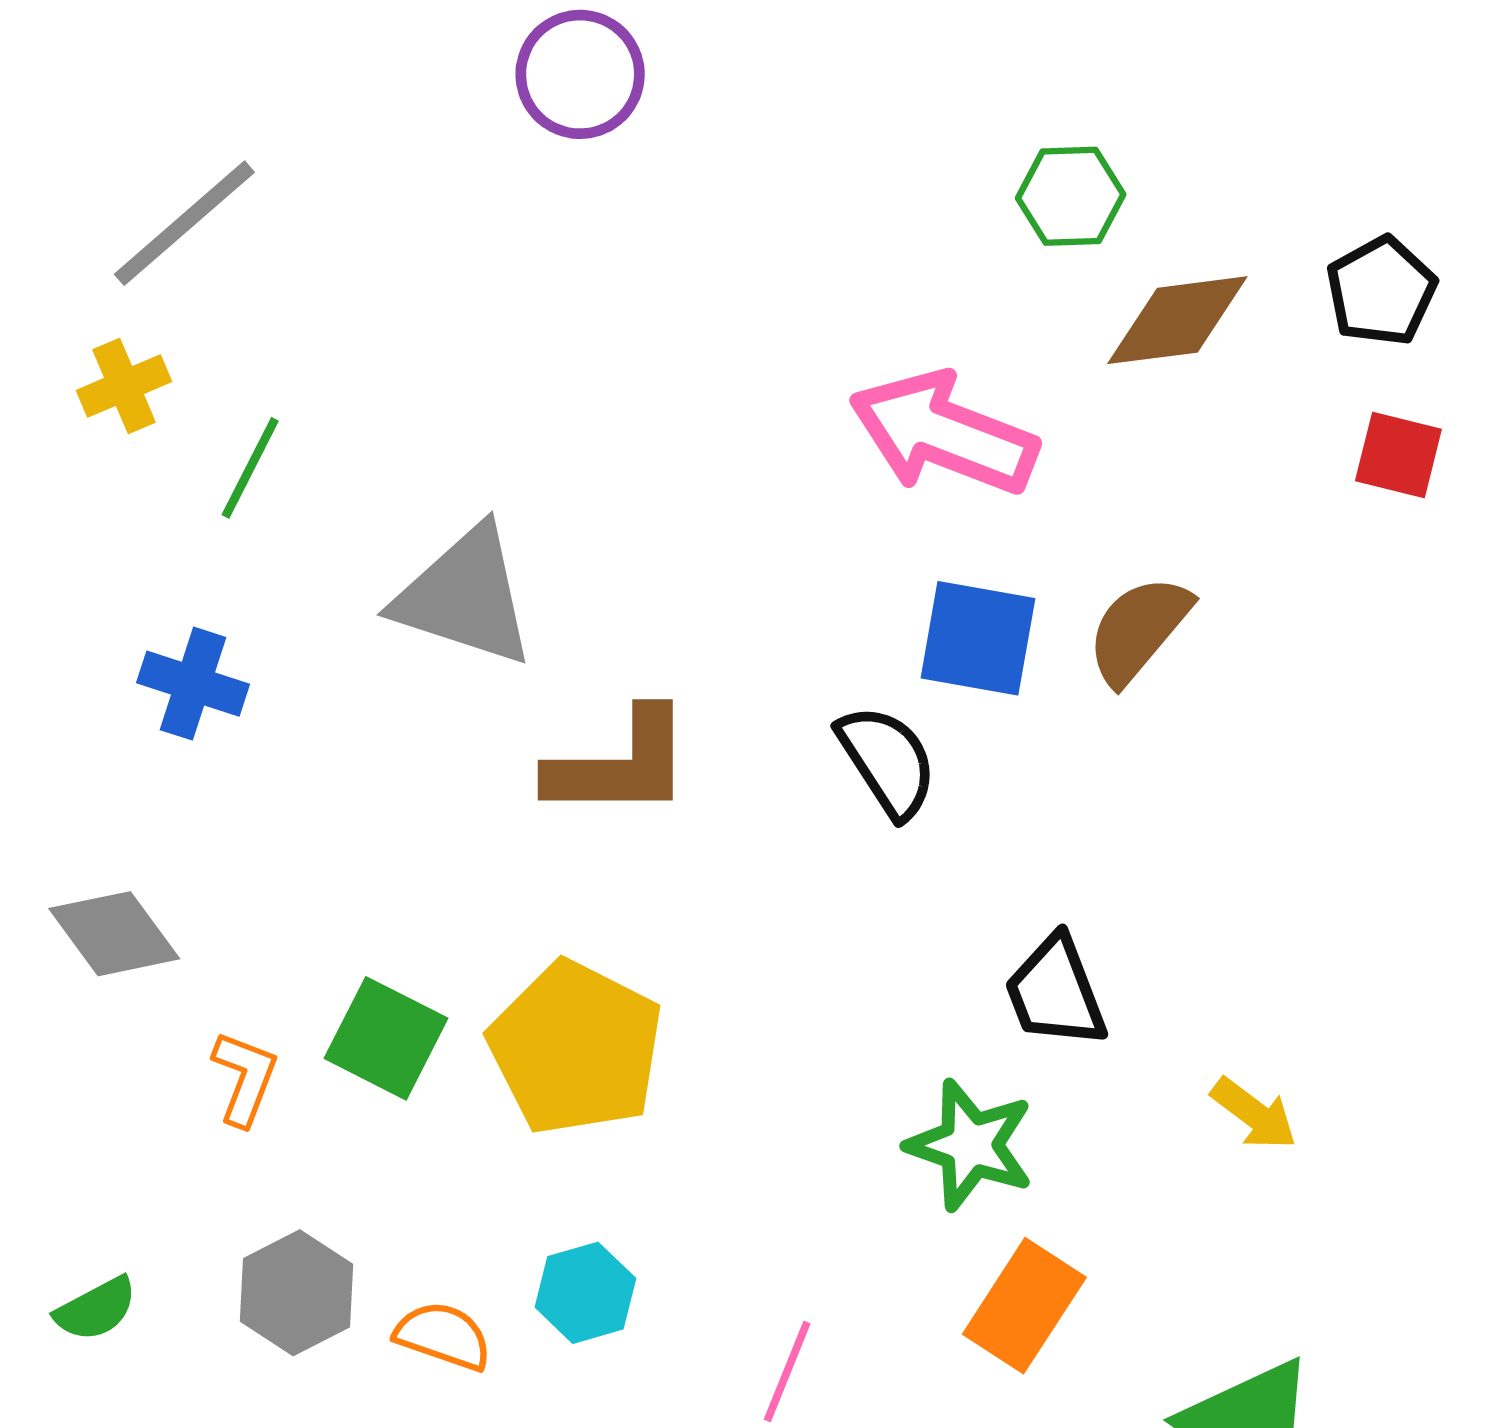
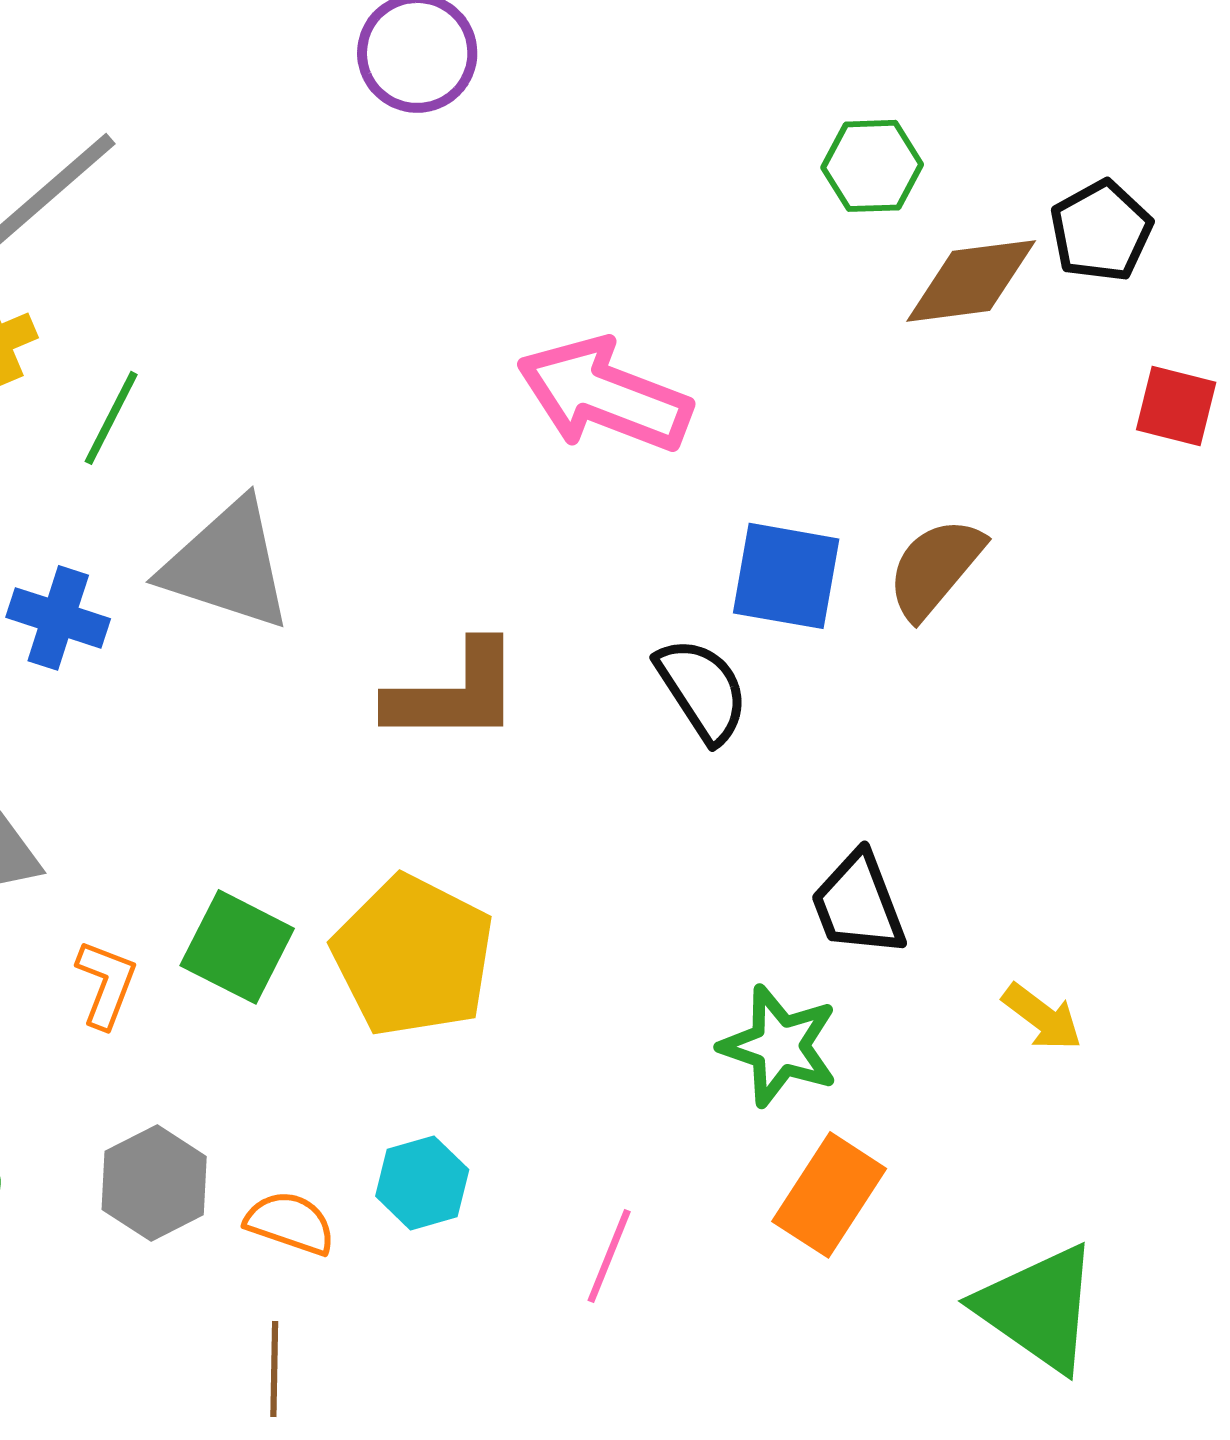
black pentagon: (1381, 291) -> (1101, 231), moved
pink arrow: (943, 433) -> (604, 395), moved
gray triangle: (465, 596) -> (227, 565), moved

